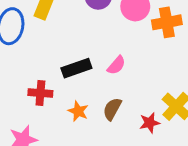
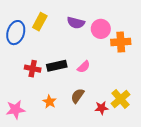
red cross: (40, 93) -> (33, 69), moved
orange star: (78, 111) -> (50, 102), moved

